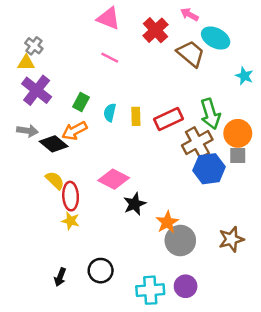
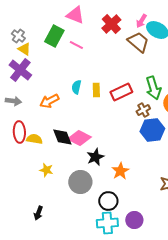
pink arrow: (189, 14) -> (141, 21), moved, turned -88
yellow triangle: (26, 63) -> (24, 49), moved, turned 32
green rectangle: (81, 102) -> (54, 36), moved, size x1.5
brown cross: (197, 143) -> (143, 110), size x0.6
black diamond: (54, 144) -> (62, 137), moved, turned 30
yellow semicircle: (55, 180) -> (34, 139), turned -35
red ellipse: (71, 196) -> (19, 132), moved
gray circle: (180, 241) -> (80, 182), moved
black circle: (101, 271) -> (108, 201), moved

